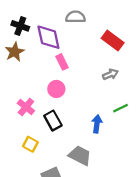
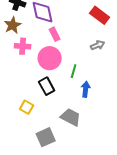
pink circle: (56, 89) -> (50, 58), size x1.5
pink cross: (26, 107) -> (23, 46), moved, turned -35
green line: (121, 108) -> (74, 71), moved, turned -48

